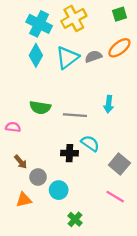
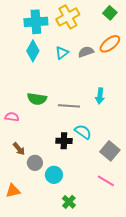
green square: (119, 14) -> (110, 13), turned -32
cyan cross: (39, 24) -> (36, 22), turned -30
cyan triangle: (67, 58) -> (62, 53), size x0.6
orange triangle: (24, 200) -> (13, 191), moved

